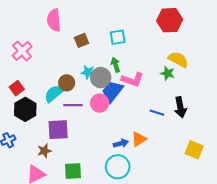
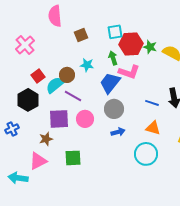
red hexagon: (170, 20) -> (131, 44), moved
green star: (168, 73) -> (150, 47), moved
gray circle: (101, 78) -> (114, 109), moved
red square: (17, 88) -> (38, 76), moved
pink circle: (100, 103) -> (85, 119), moved
purple line: (73, 105) -> (73, 96), turned 30
orange triangle: (139, 139) -> (153, 128), moved, turned 49
cyan circle: (118, 167) -> (146, 154), moved

